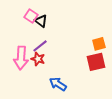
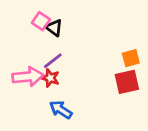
pink arrow: (21, 58) -> (28, 77), turned -100
blue arrow: (58, 84) -> (61, 110), moved

